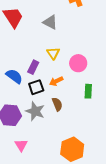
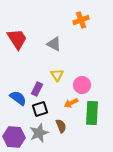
orange arrow: (56, 81) -> (71, 103), moved
green rectangle: (88, 91) -> (92, 113), size x1.6
gray star: (35, 111) -> (39, 133), turned 30

